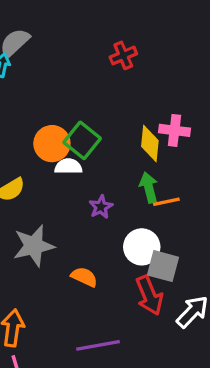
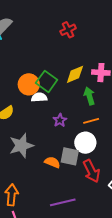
yellow diamond: (150, 144) -> (75, 74), moved, turned 65
green arrow: (149, 187) -> (89, 96), moved
orange line: (166, 202) -> (91, 121), moved
gray square: (163, 266) -> (70, 156), moved

